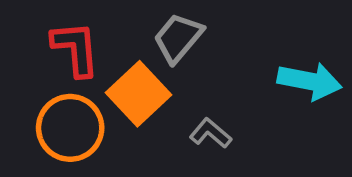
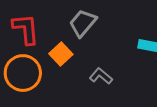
orange square: (139, 94) -> (61, 54), size x0.7

